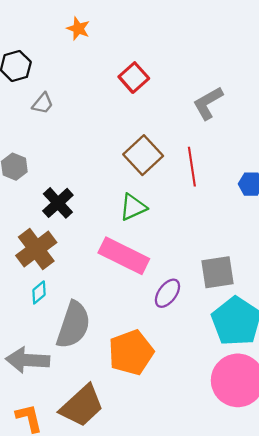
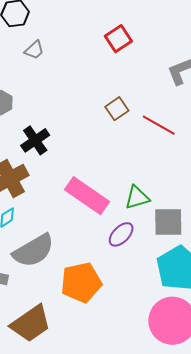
brown square: (143, 155) -> (117, 109), size x0.7
red line: (192, 167) -> (159, 125), turned -60
green triangle: (133, 207) -> (137, 198), moved
gray semicircle: (73, 325) -> (34, 251), turned 33

